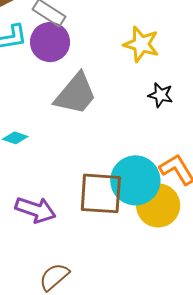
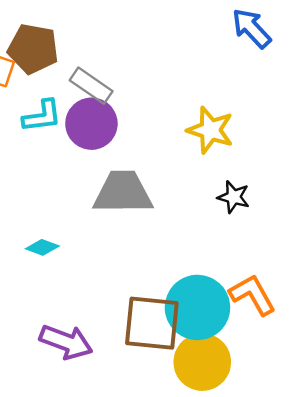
gray trapezoid: (76, 94) -> (123, 192), turned -132
yellow circle: (158, 205) -> (202, 362), moved

